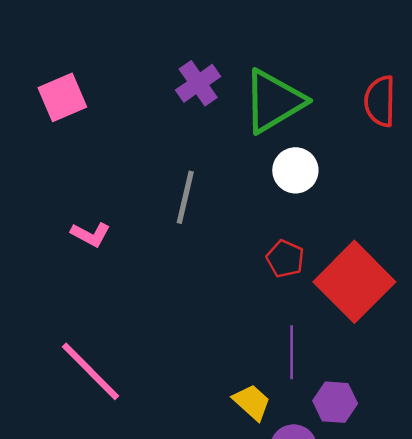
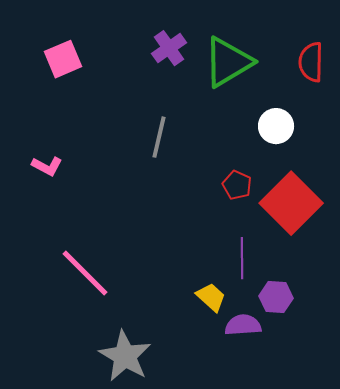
white circle: (295, 170) -> (276, 126), moved
pink L-shape: (91, 234) -> (47, 166), moved

